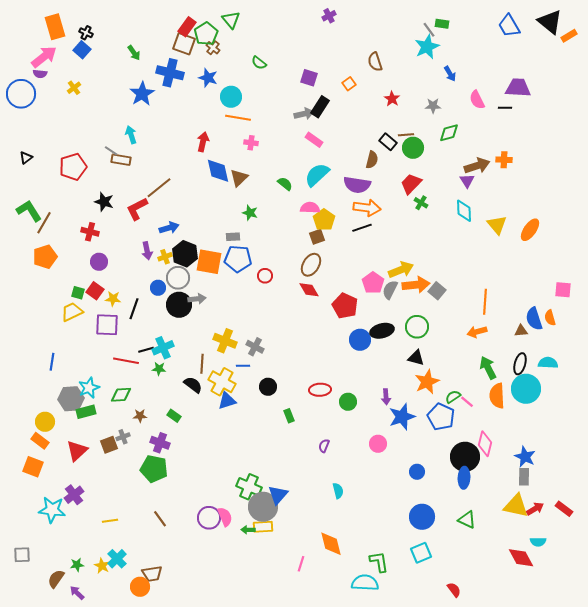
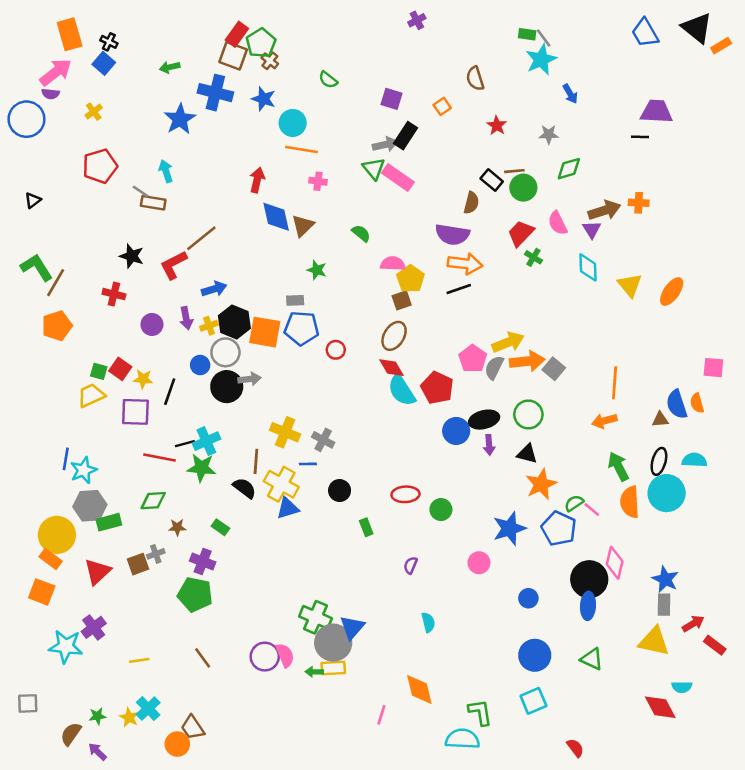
green triangle: (231, 20) -> (374, 169), moved
green rectangle: (442, 24) -> (527, 34), moved
green arrow: (134, 53) -> (170, 67), turned 112
pink semicircle: (477, 100) -> (558, 223), moved
pink rectangle: (314, 140) -> (398, 177), size x1.4
red pentagon: (73, 167) -> (100, 166), moved
cyan semicircle: (317, 175) -> (402, 390), moved, turned -80
purple circle: (99, 262) -> (152, 324), moved
green star: (159, 369) -> (201, 468), size x1.6
cyan star: (89, 388) -> (84, 470), moved
purple arrow: (386, 397) -> (489, 445), moved
yellow circle: (45, 422) -> (57, 535), size x1.5
red arrow: (535, 509) -> (693, 624), moved
brown trapezoid: (152, 574) -> (193, 728), turned 65

